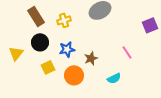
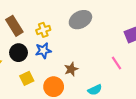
blue star: (67, 49) -> (43, 51), moved
pink line: (127, 52) -> (117, 63), moved

